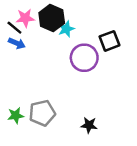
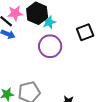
purple circle: (84, 58) -> (50, 46), moved

